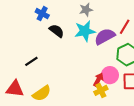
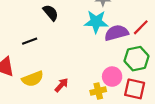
black semicircle: (57, 31) -> (51, 13), moved
red arrow: (98, 80) -> (61, 85), moved

